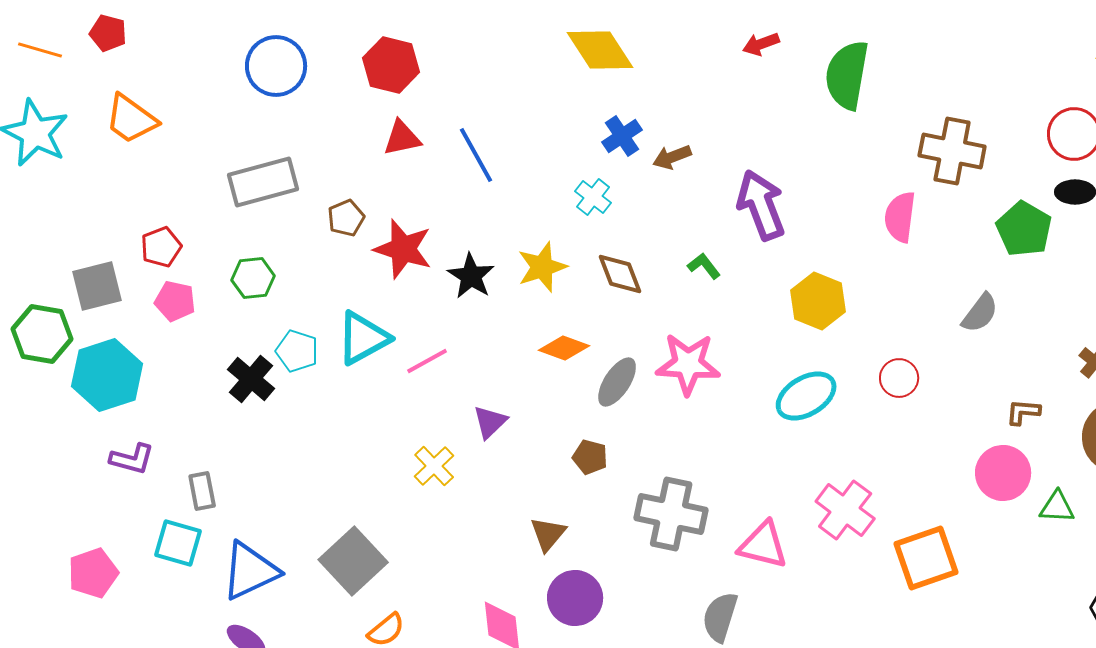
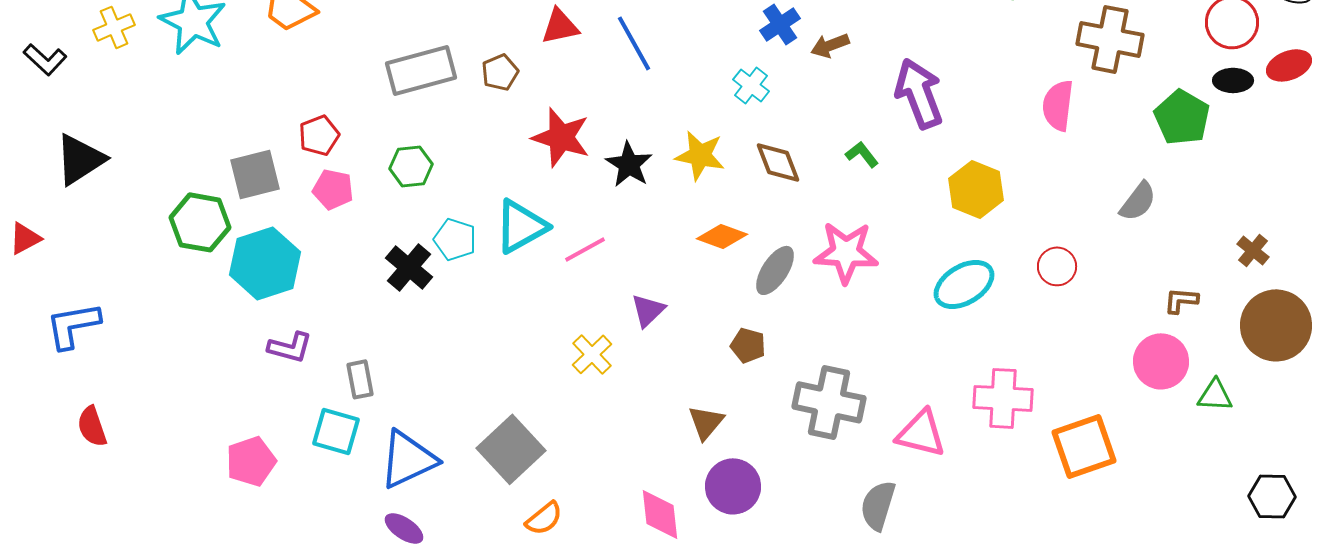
brown pentagon: (346, 218) -> (500, 72), moved
yellow star: (542, 267) -> (700, 155), turned 30
pink cross: (845, 510) -> (1003, 398), turned -34

